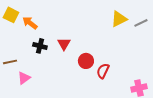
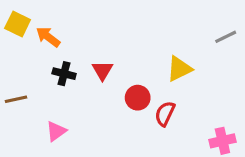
yellow triangle: (119, 19) -> (179, 69), moved
pink triangle: (24, 78) -> (56, 131), moved

